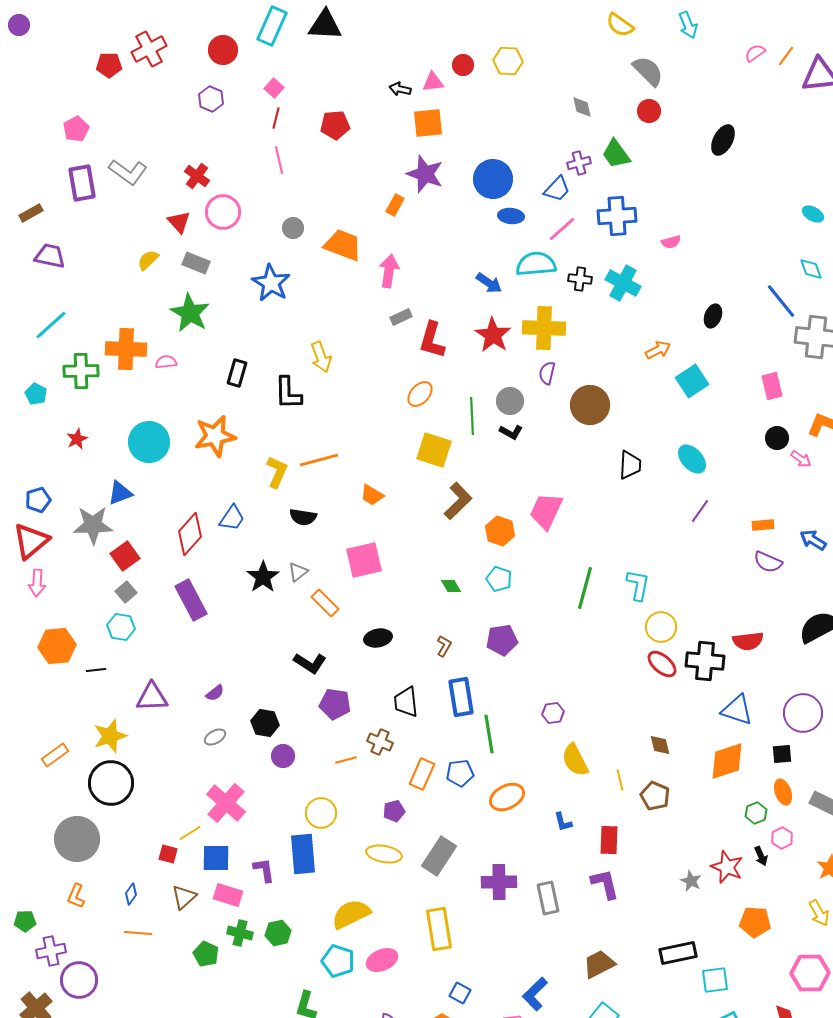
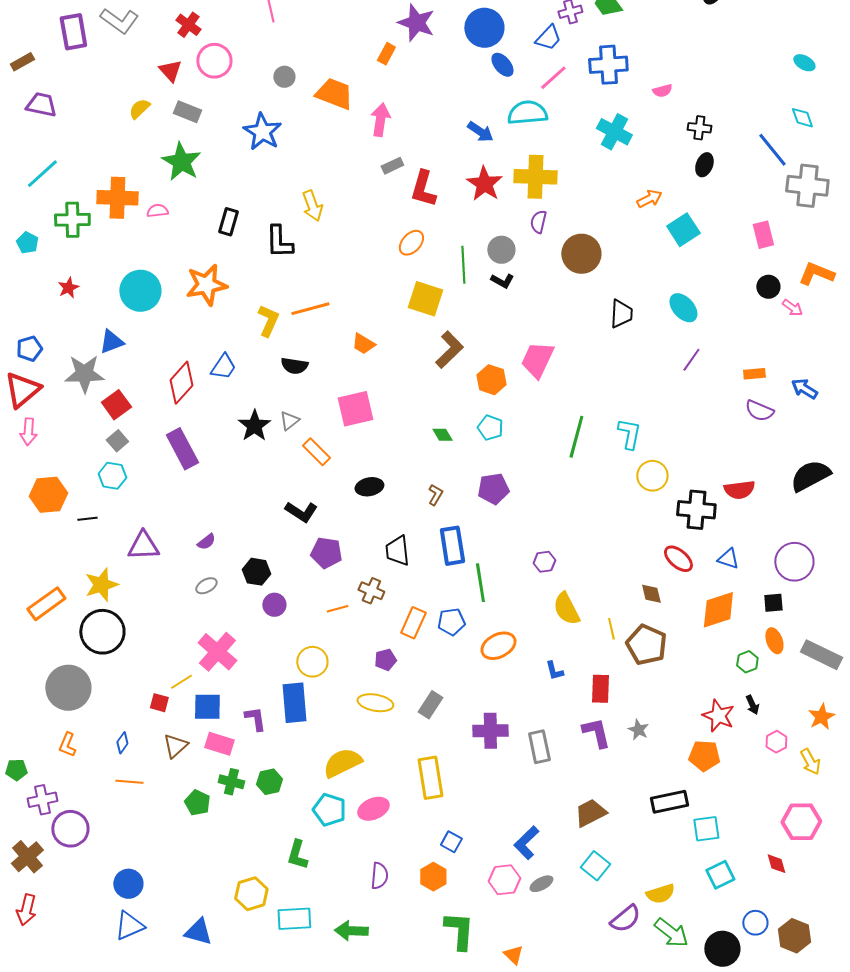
blue ellipse: (511, 216) -> (502, 65), turned 45
black cross: (580, 279) -> (699, 128), moved
red ellipse: (662, 664) -> (678, 559), moved
blue triangle: (737, 710) -> (728, 559), size x0.7
orange rectangle: (55, 755) -> (46, 604), size x1.4
brown pentagon: (655, 796) -> (646, 645), size x1.4
pink hexagon: (782, 838) -> (776, 742), moved
gray rectangle: (439, 856) -> (430, 705), size x0.7
gray star: (691, 881) -> (638, 730), moved
orange pentagon: (755, 922) -> (704, 756), moved

